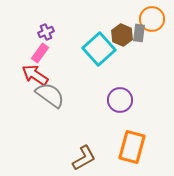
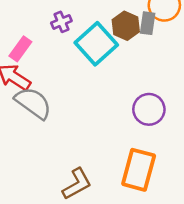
purple cross: (46, 32) -> (61, 22), moved
purple circle: (120, 100) -> (149, 109), moved

